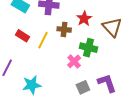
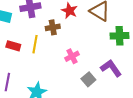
green cross: (88, 48) -> (120, 36), moved
pink cross: (74, 61) -> (72, 56), turned 32

